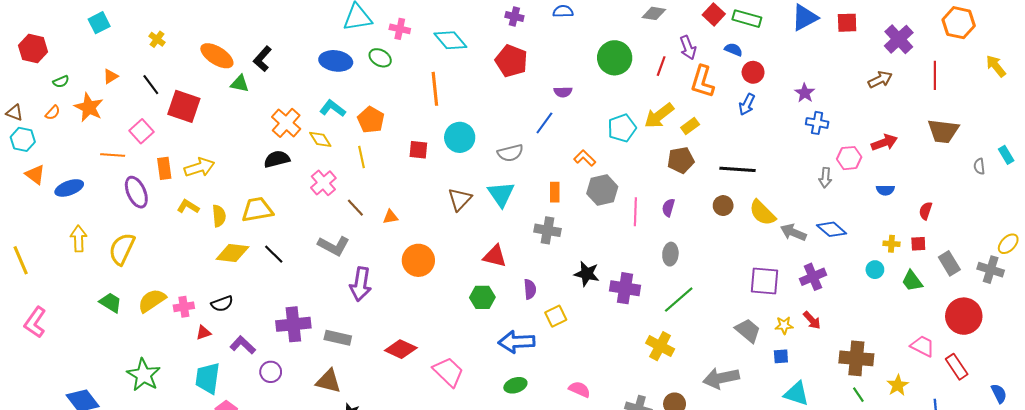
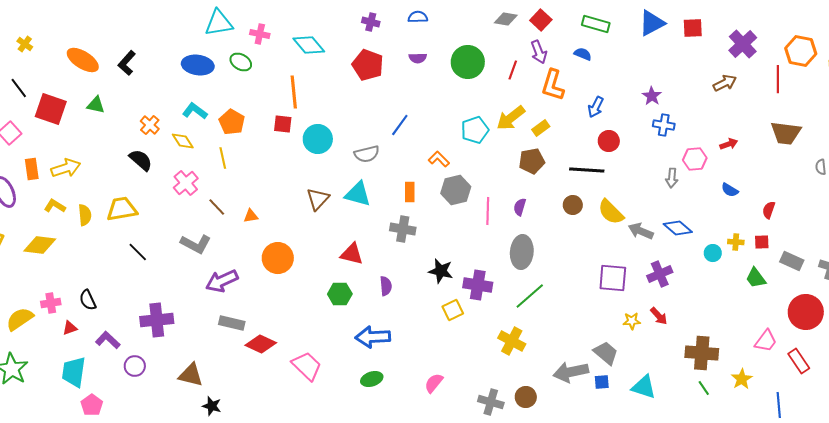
red square: (714, 14) -> (541, 20), moved
orange hexagon: (959, 23) -> (801, 51), moved
red circle: (753, 72) -> (609, 141), moved
green triangle: (240, 84) -> (96, 105), moved
purple semicircle: (563, 92) -> (418, 58), moved
orange cross: (286, 123) -> (150, 125), size x0.7
red arrow: (884, 143) -> (729, 144), size x0.7
red square: (418, 150) -> (283, 124), moved
black semicircle: (277, 159) -> (141, 160), turned 55
blue semicircle: (885, 190) -> (730, 190), turned 30
cyan triangle: (501, 194) -> (358, 194), turned -40
yellow diamond: (232, 253) -> (40, 245), moved
gray ellipse: (670, 254) -> (522, 252), size x1.5
gray rectangle: (949, 263) -> (792, 261), turned -35
cyan circle: (875, 270) -> (713, 253), moved
purple arrow: (361, 284) -> (222, 281), turned 56
yellow semicircle: (152, 301) -> (20, 319), moved
black semicircle: (222, 304) -> (88, 300), turned 85
yellow square: (556, 316) -> (453, 310), moved
gray trapezoid: (748, 331) -> (606, 353), moved
gray rectangle: (338, 338) -> (232, 323), moved
pink trapezoid: (922, 346) -> (766, 341), turned 100
blue square: (781, 356) -> (602, 382), moved
pink semicircle: (580, 389) -> (434, 383), turned -75

